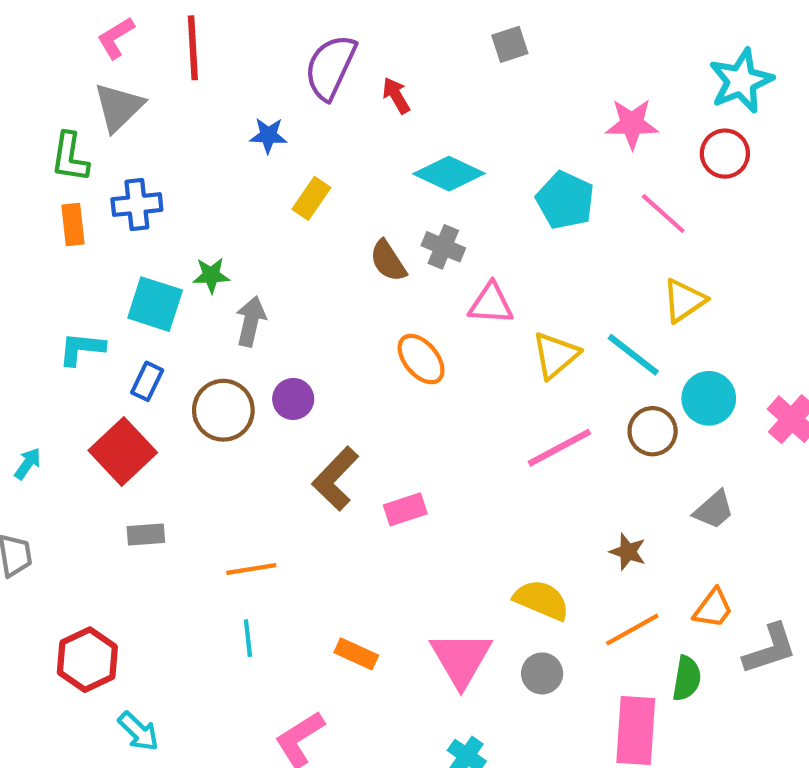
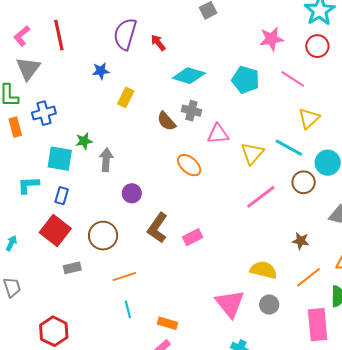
brown circle: (223, 410) -> (103, 236), moved
orange rectangle: (356, 654) -> (168, 323), moved

